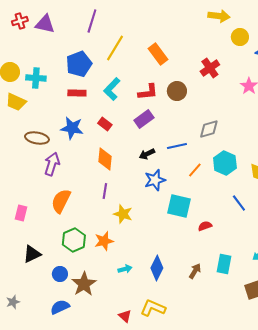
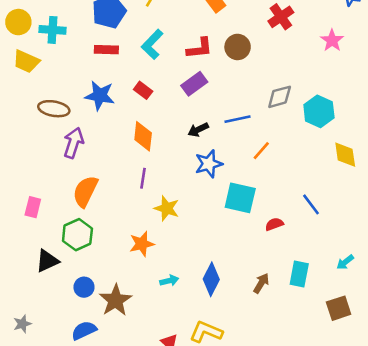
cyan hexagon: (225, 163) -> (319, 111), moved
blue line: (239, 203) -> (311, 204), moved
green hexagon: (74, 240) -> (77, 235), moved

